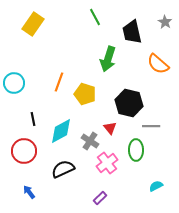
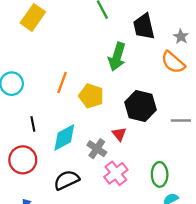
gray star: (165, 22) -> (181, 37), moved
gray line: (151, 126) -> (181, 121), moved
green ellipse: (136, 150) -> (160, 174), moved

